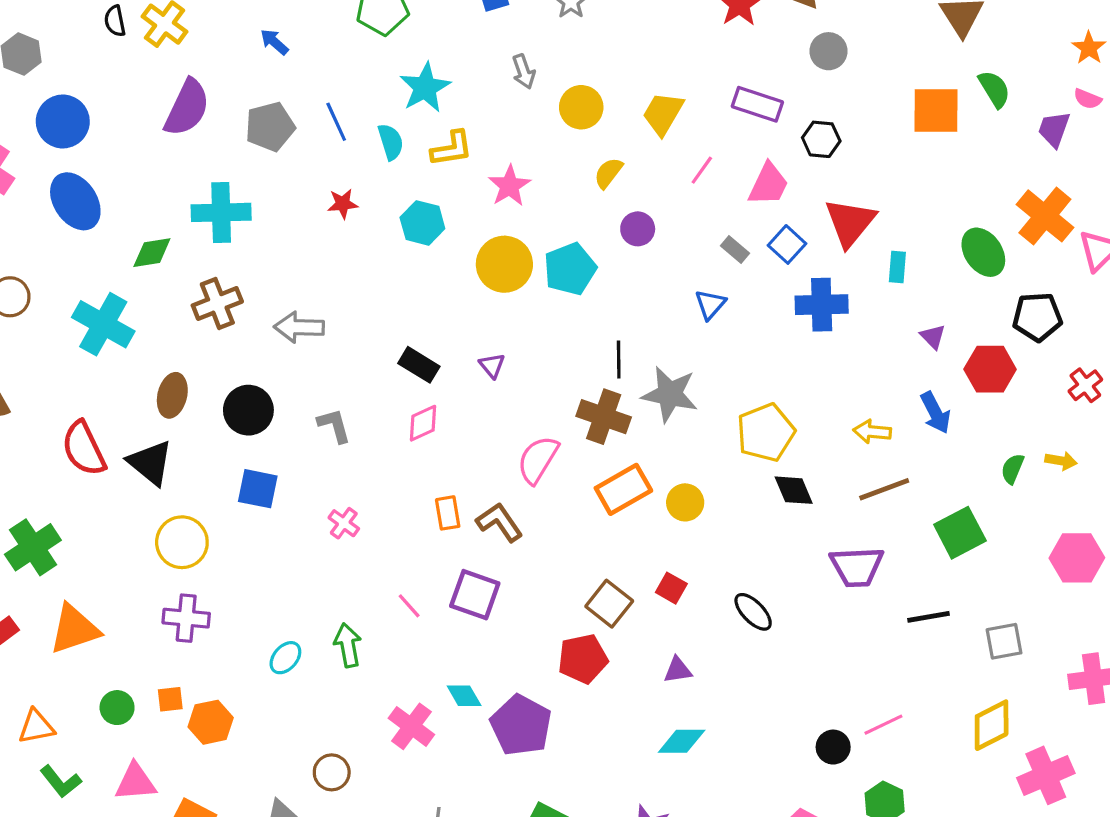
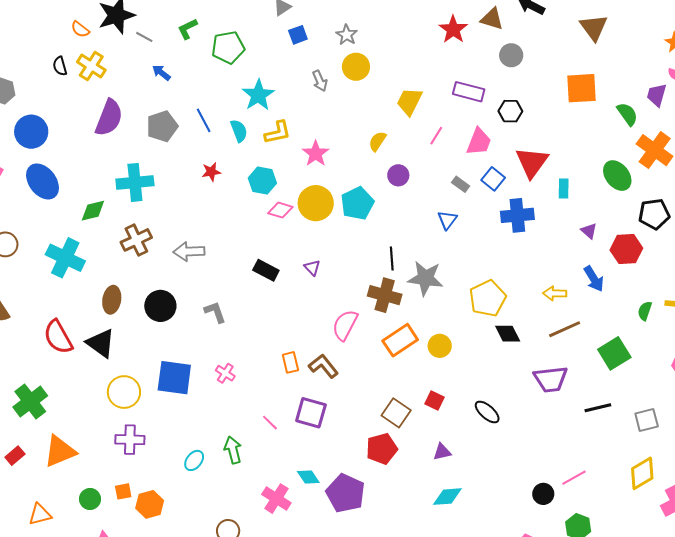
green semicircle: (994, 89) -> (627, 114), moved
yellow circle: (581, 107) -> (356, 67), moved
pink diamond: (423, 423) -> (280, 210), moved, turned 45
blue square: (258, 489) -> (174, 378), moved, size x1.4

